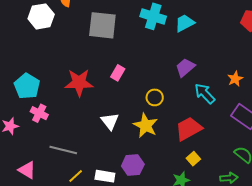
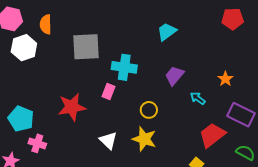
cyan cross: (153, 16) -> (124, 67), moved
cyan arrow: (205, 94) -> (198, 98), size x0.7
red trapezoid: (189, 129) -> (212, 135), moved

